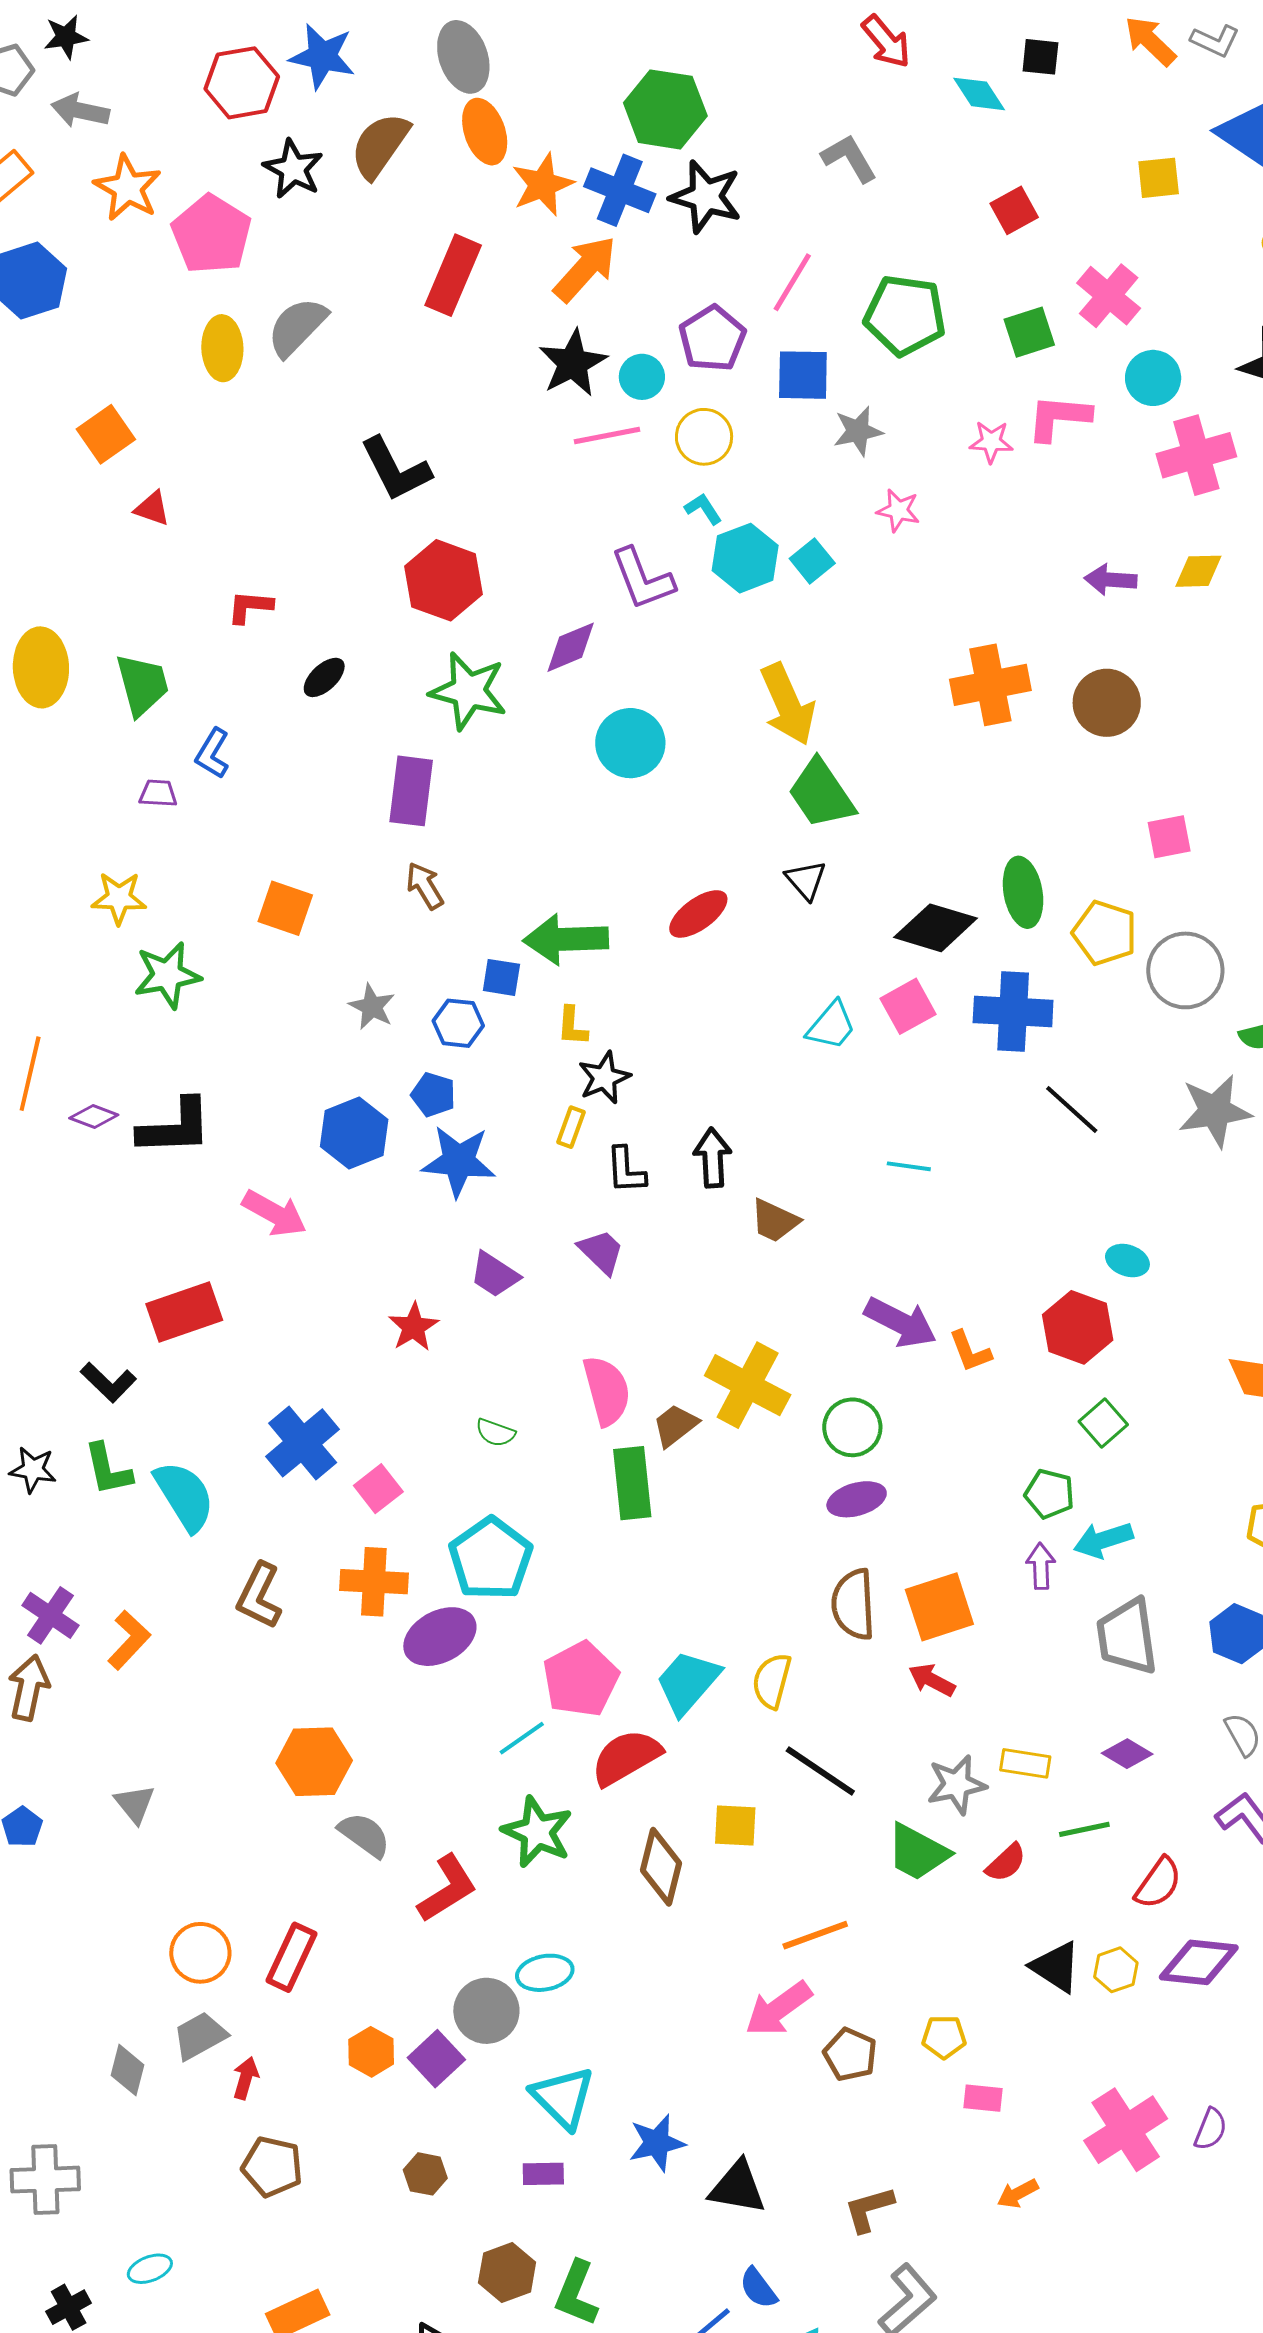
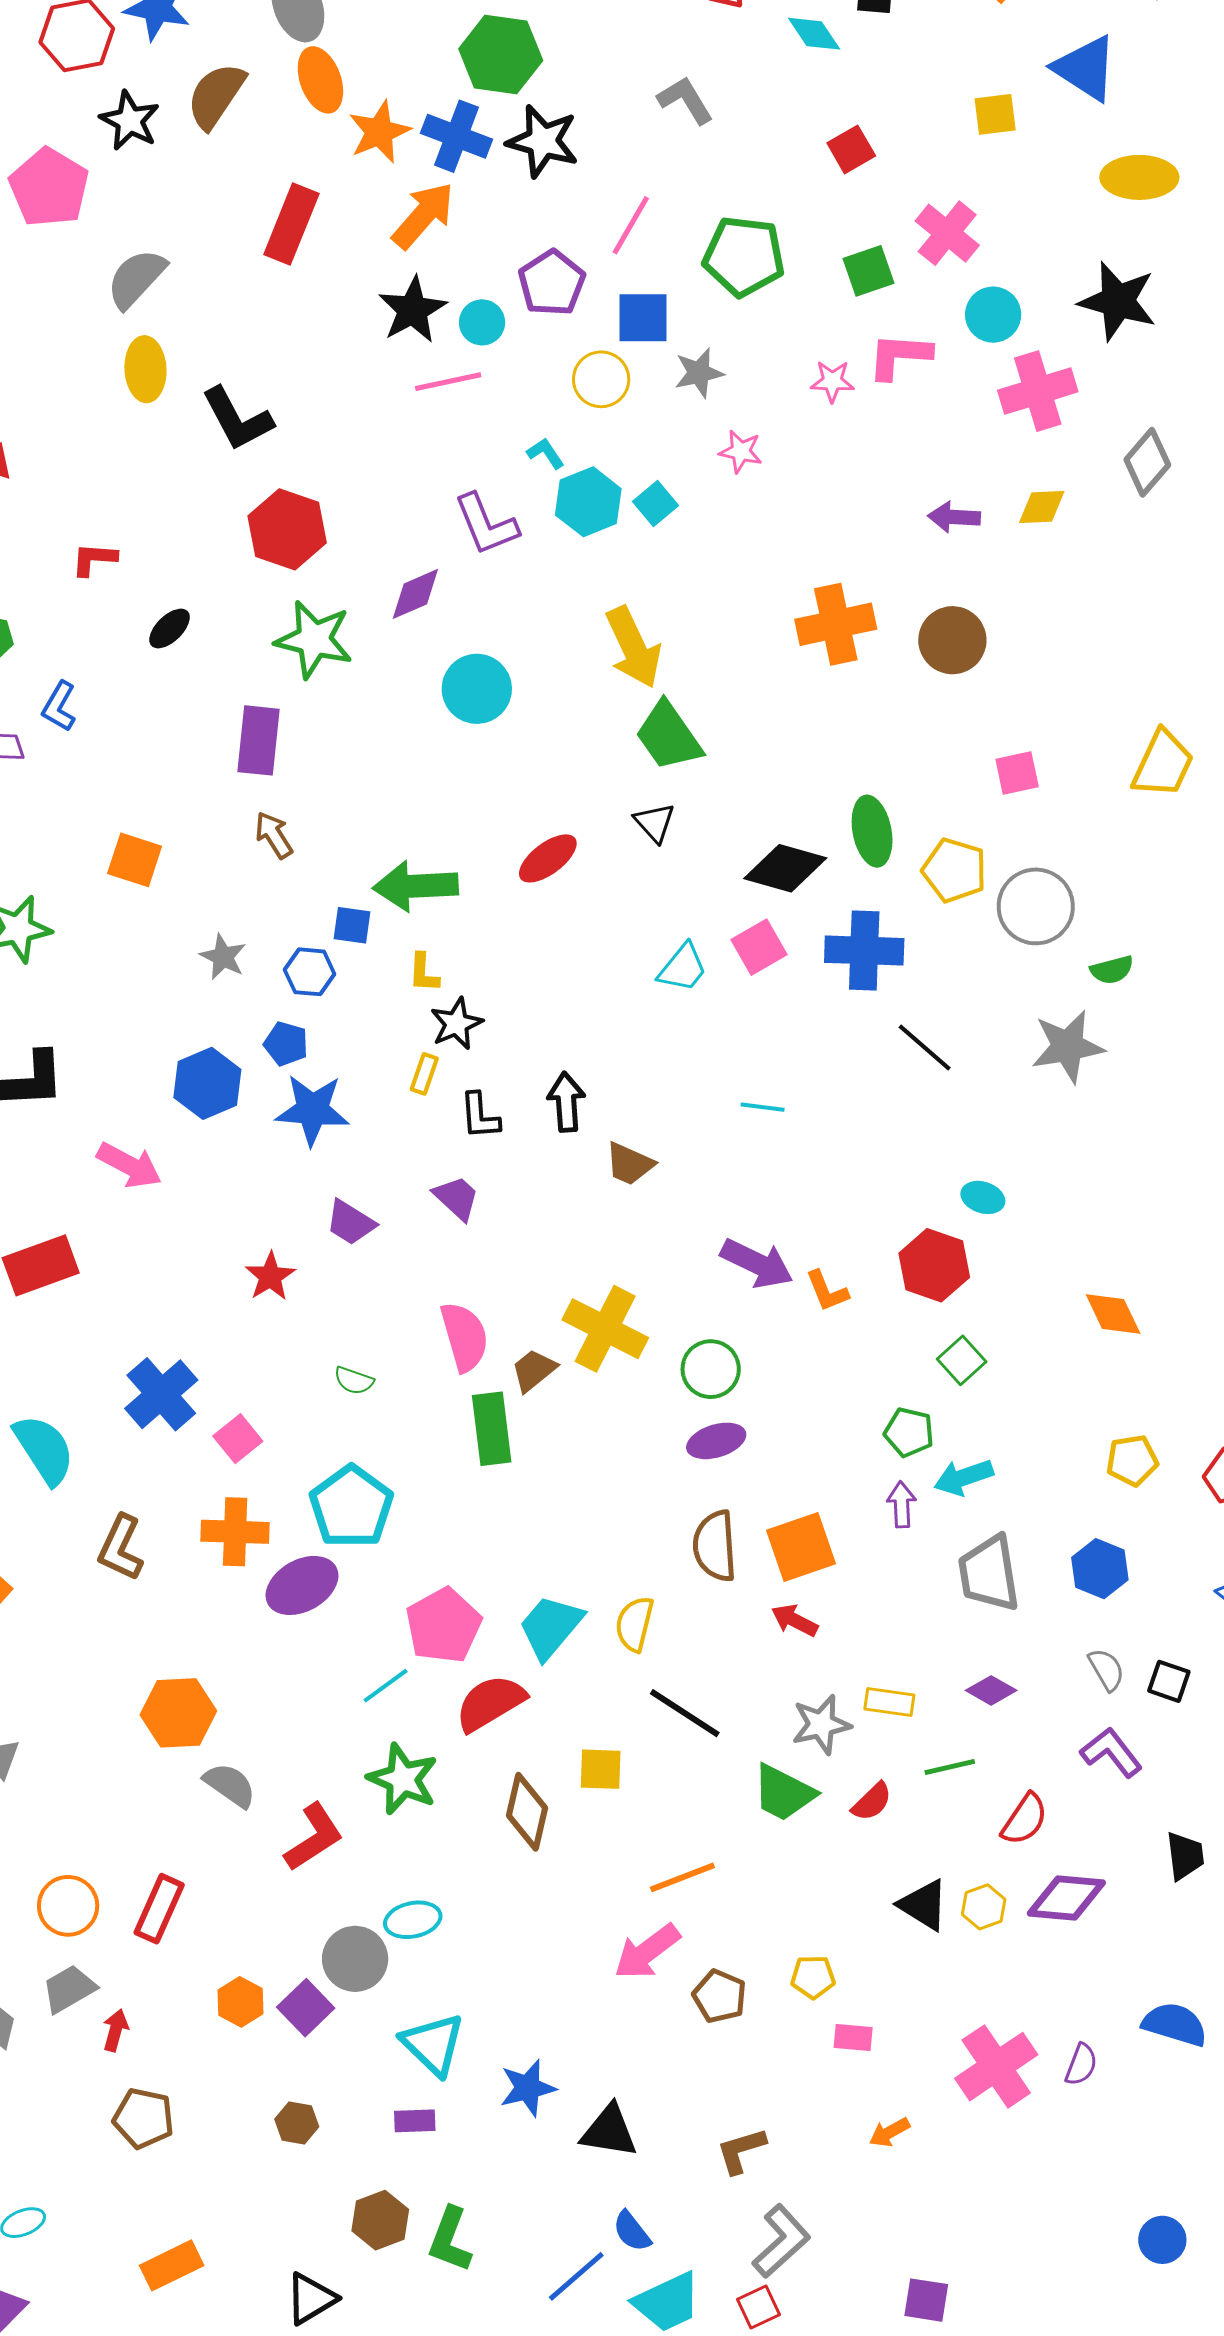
yellow ellipse: (222, 348) -> (145, 369), moved
yellow circle: (704, 437) -> (601, 379), moved

